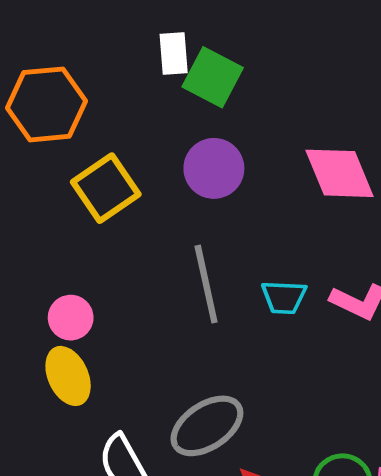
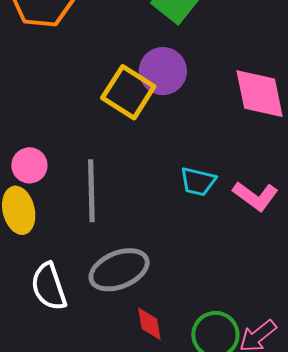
yellow square: (106, 188) -> (128, 92), moved, turned -34
gray line: (206, 284) -> (91, 191), moved

